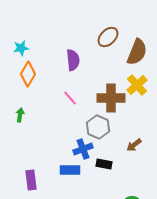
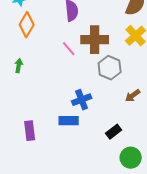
brown cross: (111, 98) -> (95, 40), moved
gray hexagon: (98, 127) -> (110, 68), moved
black rectangle: (104, 164) -> (114, 132), moved, turned -49

